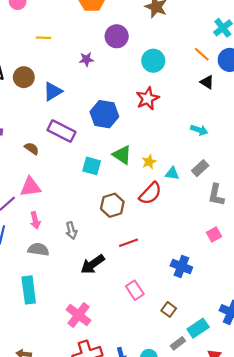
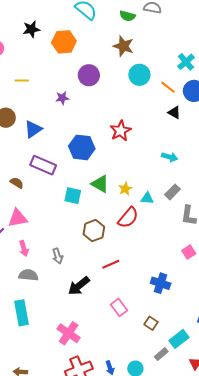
cyan circle: (153, 61) -> (139, 75), moved

